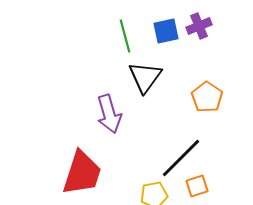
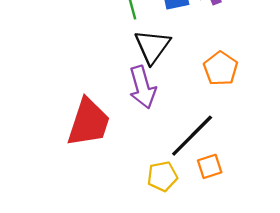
purple arrow: (109, 114) -> (142, 87), moved
red trapezoid: (82, 173) -> (89, 122), moved

